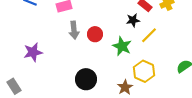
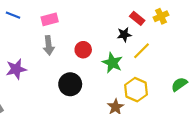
gray arrow: (74, 30) -> (49, 45), moved
black circle: (86, 79) -> (70, 84), moved

